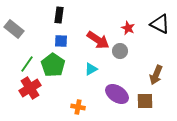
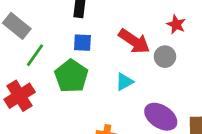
green line: (27, 64) -> (35, 55), moved
red cross: (30, 88) -> (20, 96), moved

